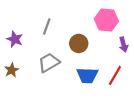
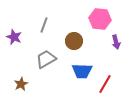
brown star: (12, 70) -> (21, 84), moved
red line: (115, 75) -> (105, 84), moved

